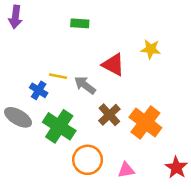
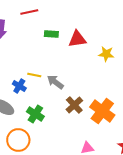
red triangle: (113, 65) -> (77, 39), moved, turned -36
green cross: (59, 126) -> (35, 114), size x0.7
orange circle: (88, 160) -> (18, 140), moved

